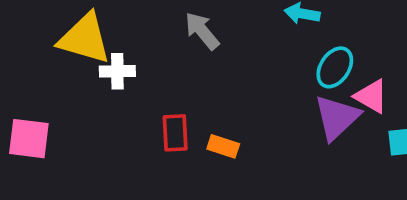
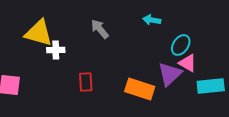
cyan ellipse: (335, 67) -> (181, 45), moved
orange rectangle: (223, 146) -> (140, 89), moved, size x1.8

